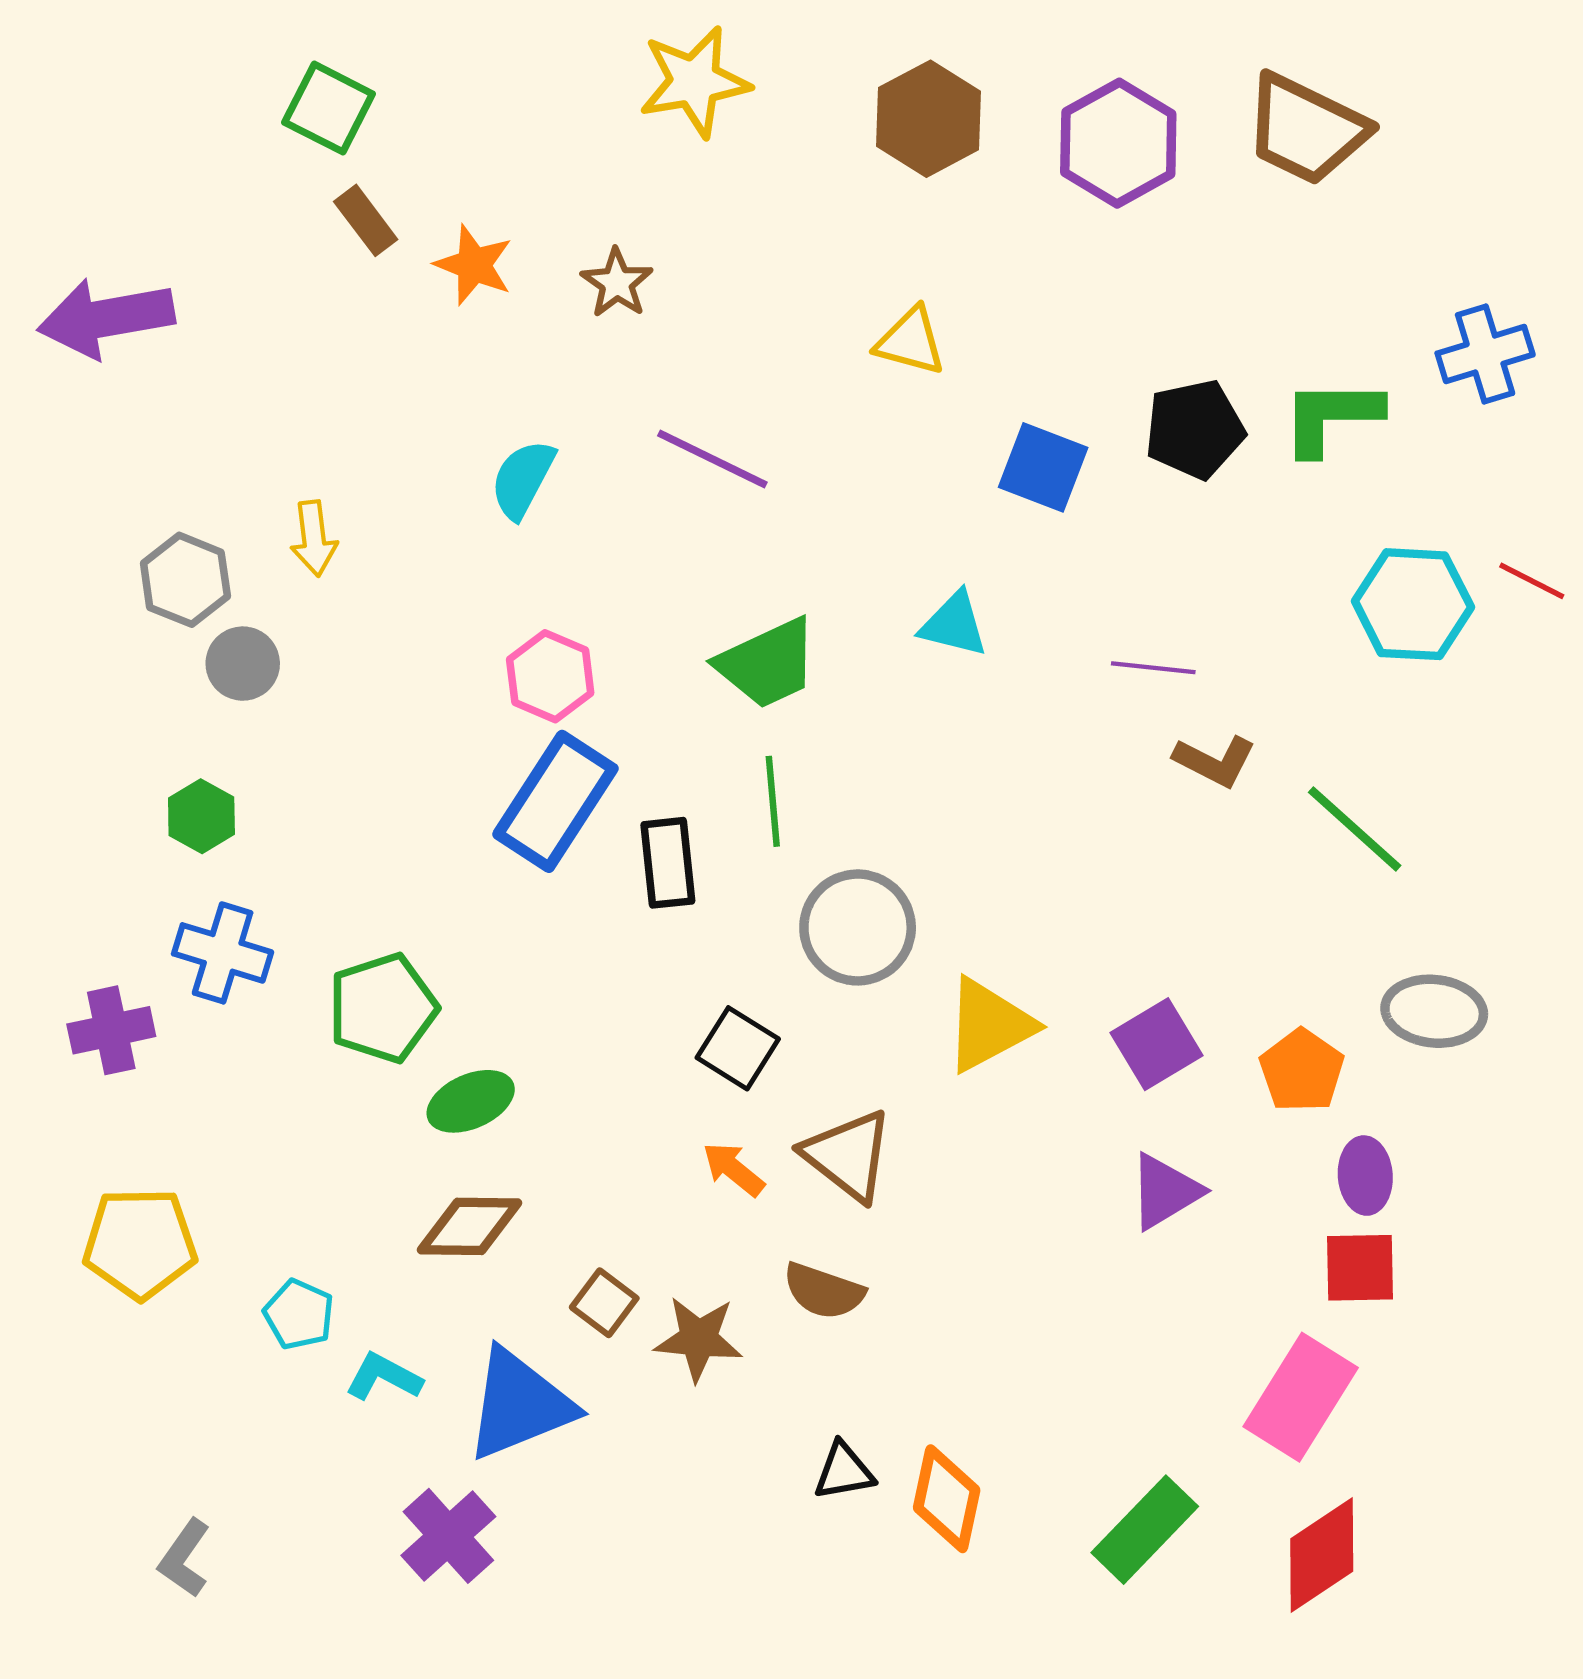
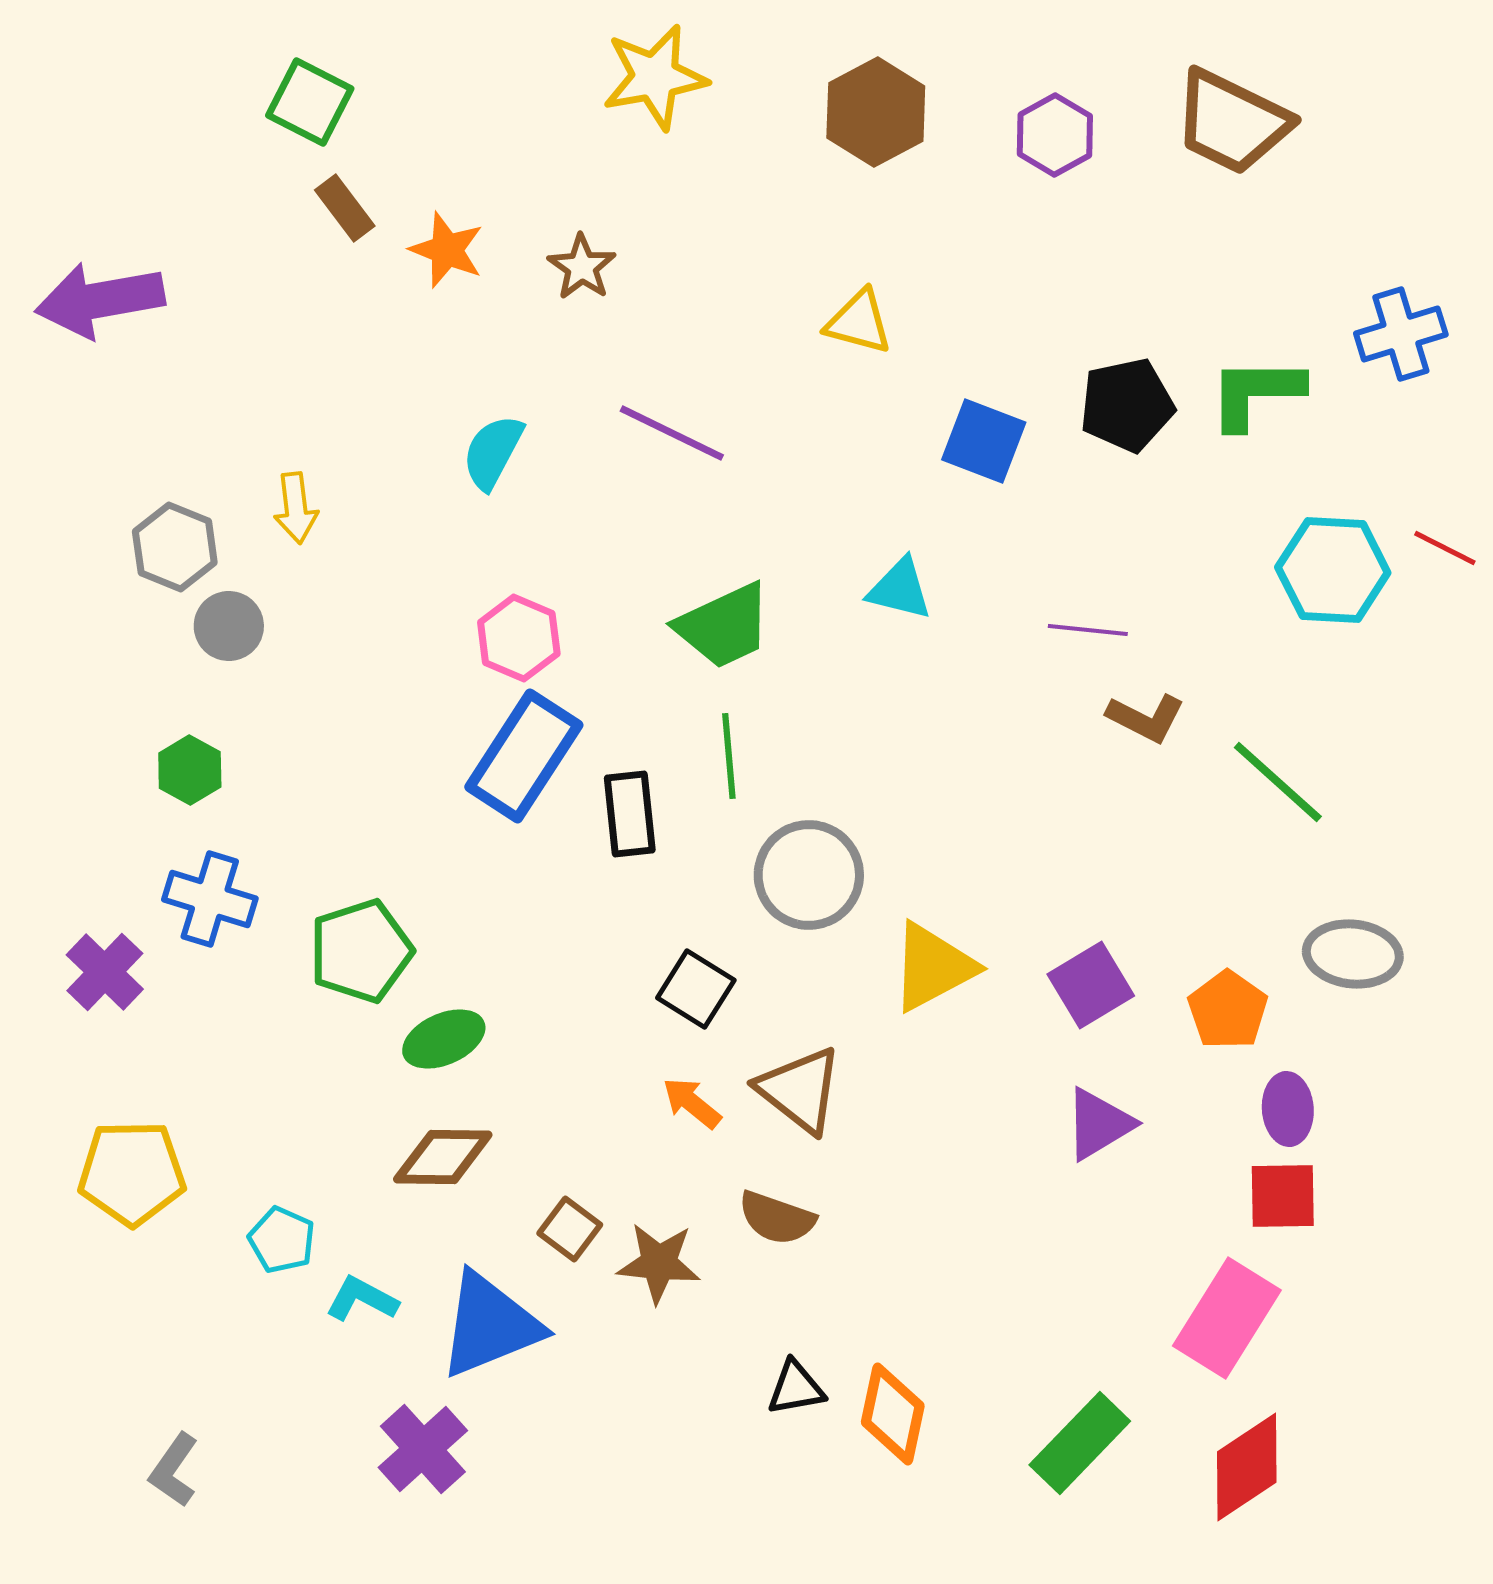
purple hexagon: (1118, 143) -> (1055, 135), size x0.7
purple cross: (111, 1030) -> (105, 972), turned -34

